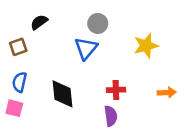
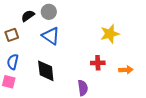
gray circle: (98, 23) -> (49, 12), moved
blue triangle: (86, 48) -> (51, 36), moved, turned -36
red cross: (116, 90) -> (98, 63), moved

